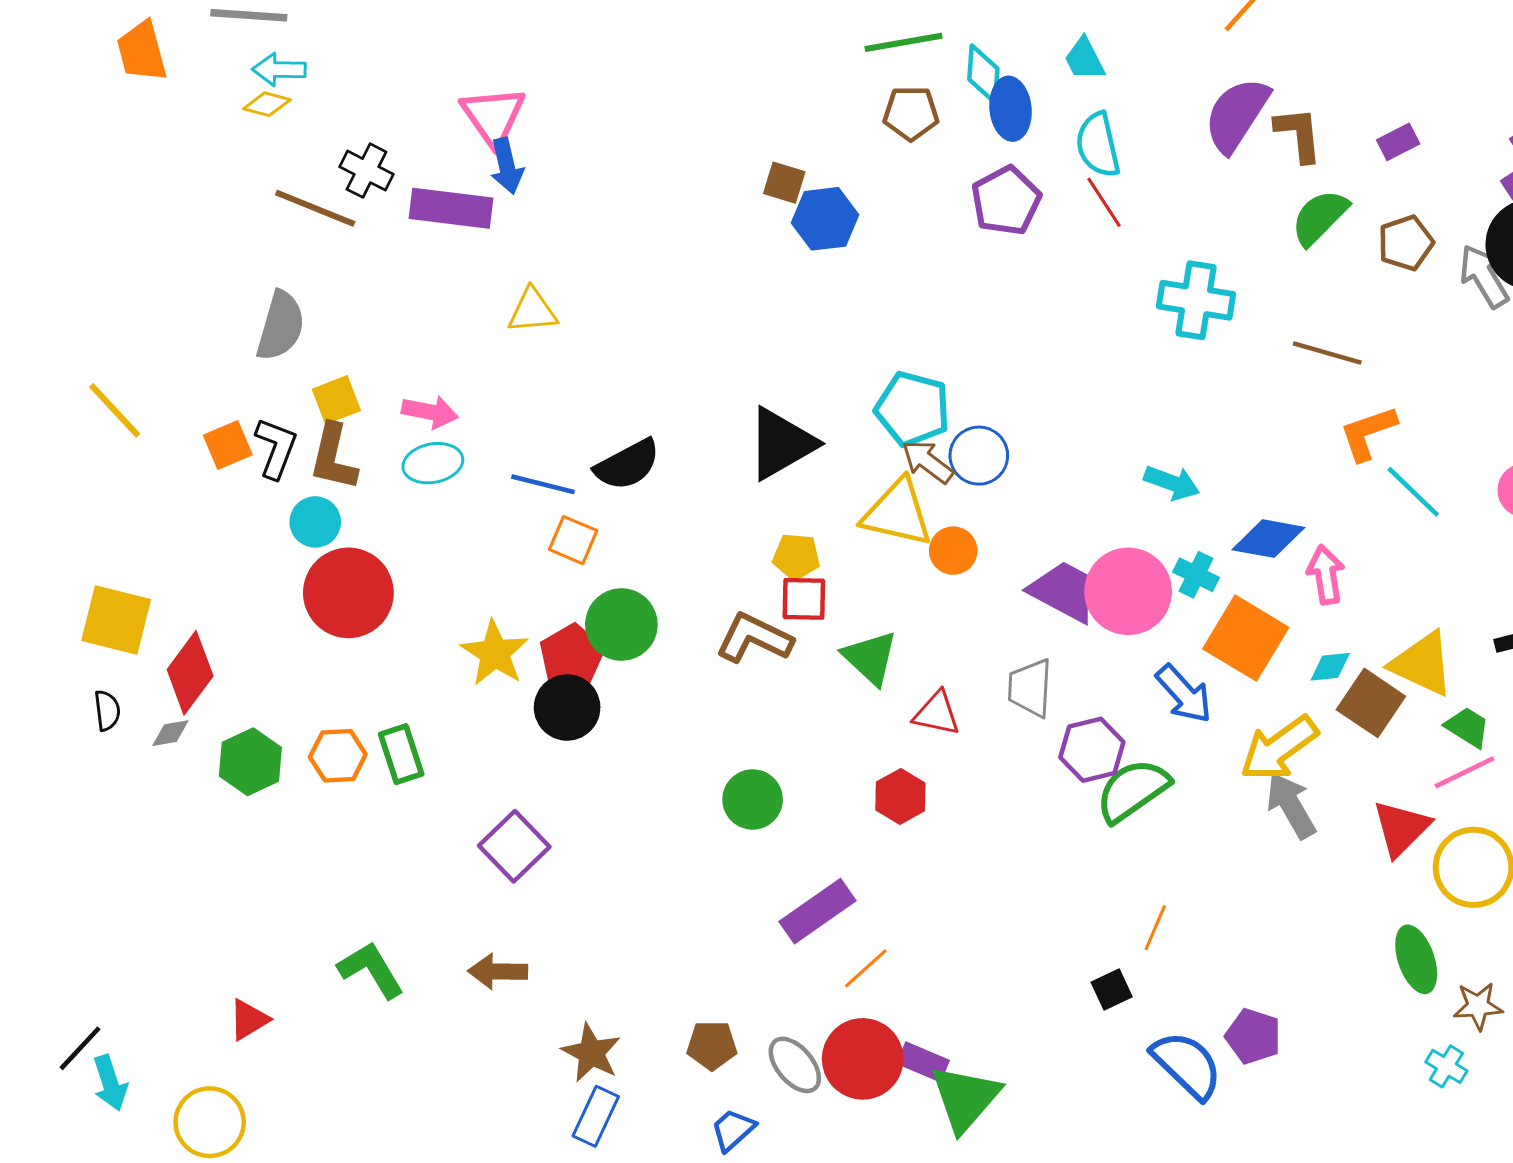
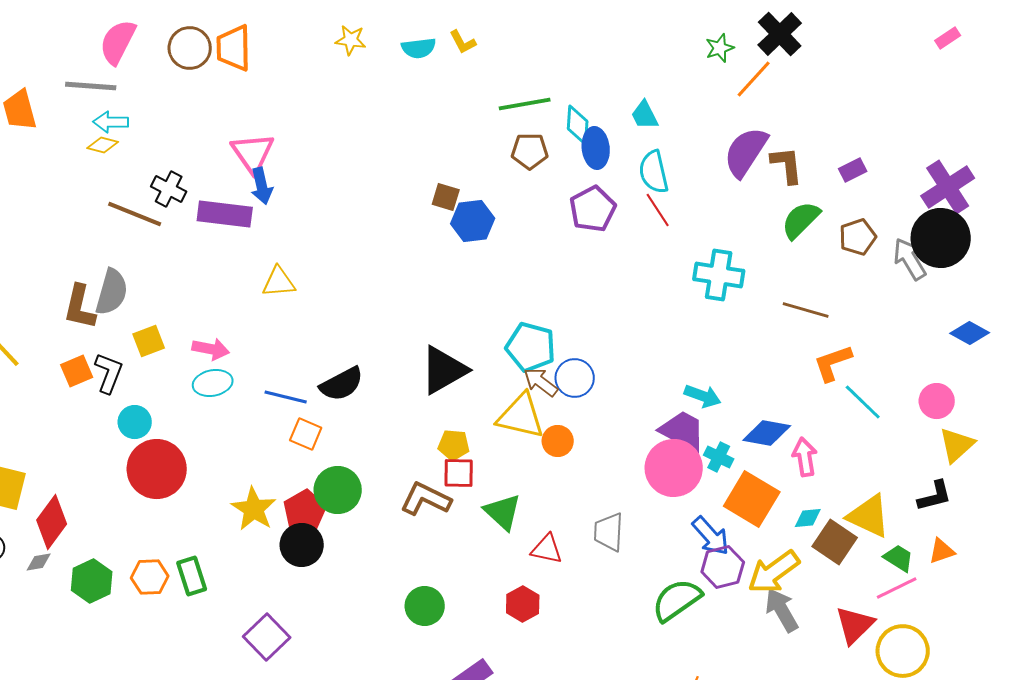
brown L-shape: (333, 457) -> (80, 307), moved
purple trapezoid: (1063, 591) -> (683, 431), moved
purple hexagon: (1092, 750) -> (723, 567), moved

